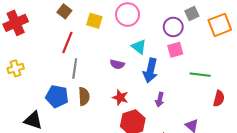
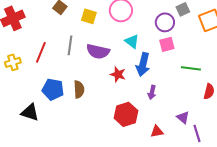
red line: (67, 43) -> (41, 52), moved
purple semicircle: (117, 64) -> (98, 51), moved, size x1.6
gray line: (75, 68) -> (70, 45), moved
red star: (120, 97) -> (118, 74), moved

